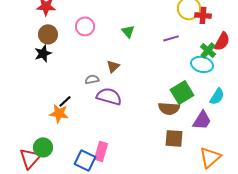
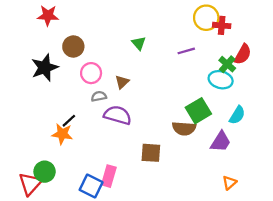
pink circle: (85, 26) -> (91, 73), moved
brown circle: (48, 34) -> (73, 47), moved
black star: (43, 53) -> (45, 68), size x1.4
brown square: (174, 138) -> (151, 153), moved
orange triangle: (210, 157) -> (229, 183), size x0.6

